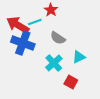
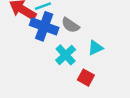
blue cross: (23, 43) -> (44, 26), moved

